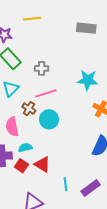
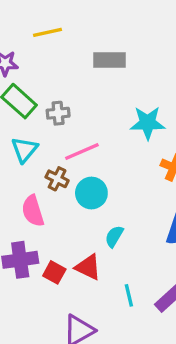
gray rectangle: (86, 28) -> (110, 60), moved
gray cross: (42, 68) -> (58, 113), moved
cyan semicircle: (25, 148) -> (114, 236), moved, turned -40

